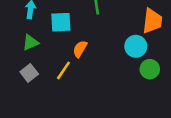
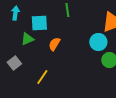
green triangle: (30, 43) -> (27, 39), moved
yellow line: (63, 70) -> (42, 77), moved

